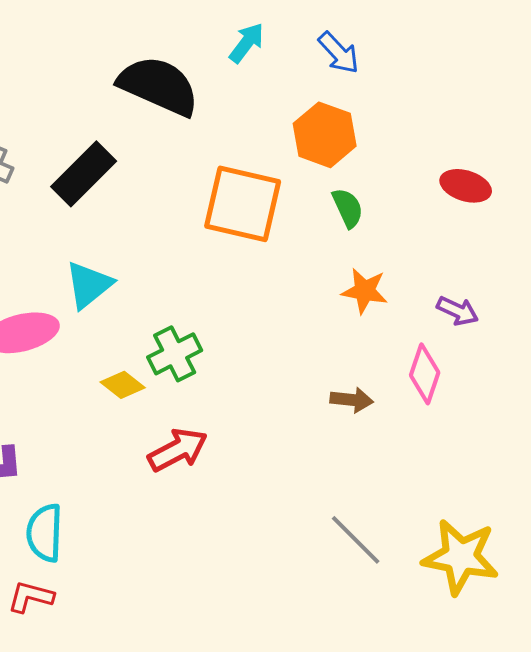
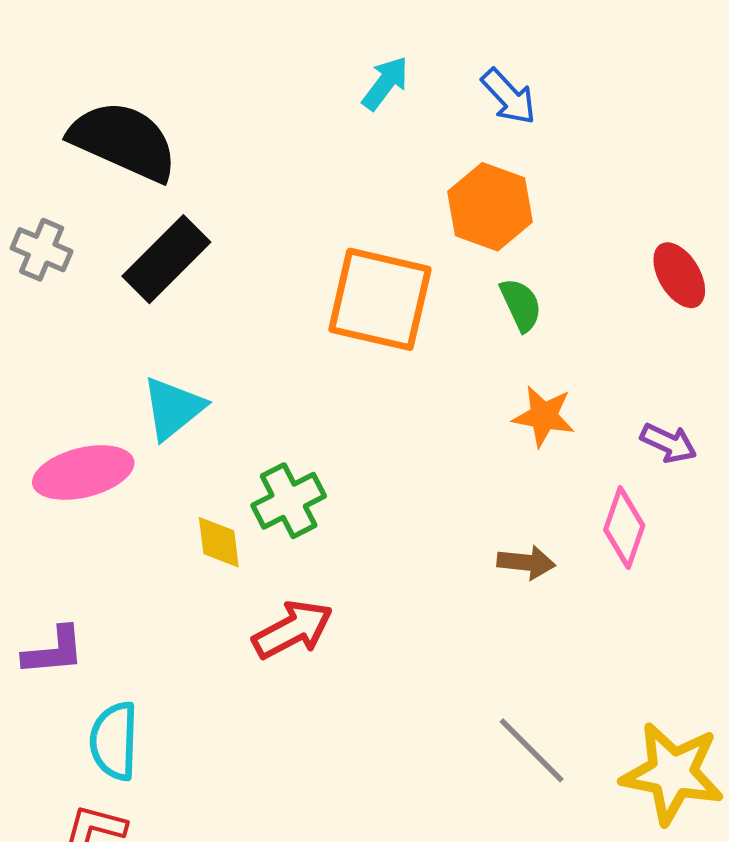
black semicircle: (159, 86) -> (123, 141), moved
red ellipse: (466, 186) -> (679, 275), turned 42
yellow diamond: (123, 385) -> (219, 542), turned 45

